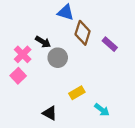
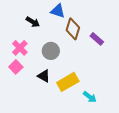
black arrow: (43, 42) -> (33, 22), moved
yellow rectangle: (77, 93) -> (68, 82), size x1.5
black triangle: (50, 113) -> (44, 76), moved

